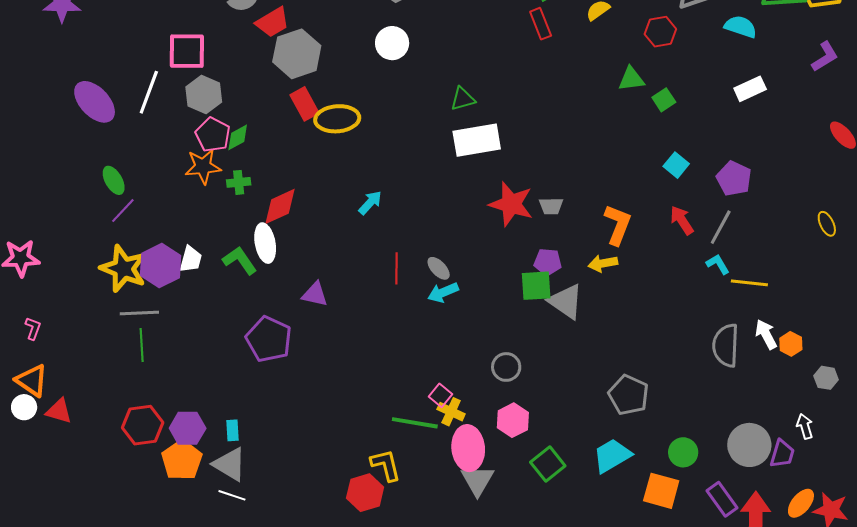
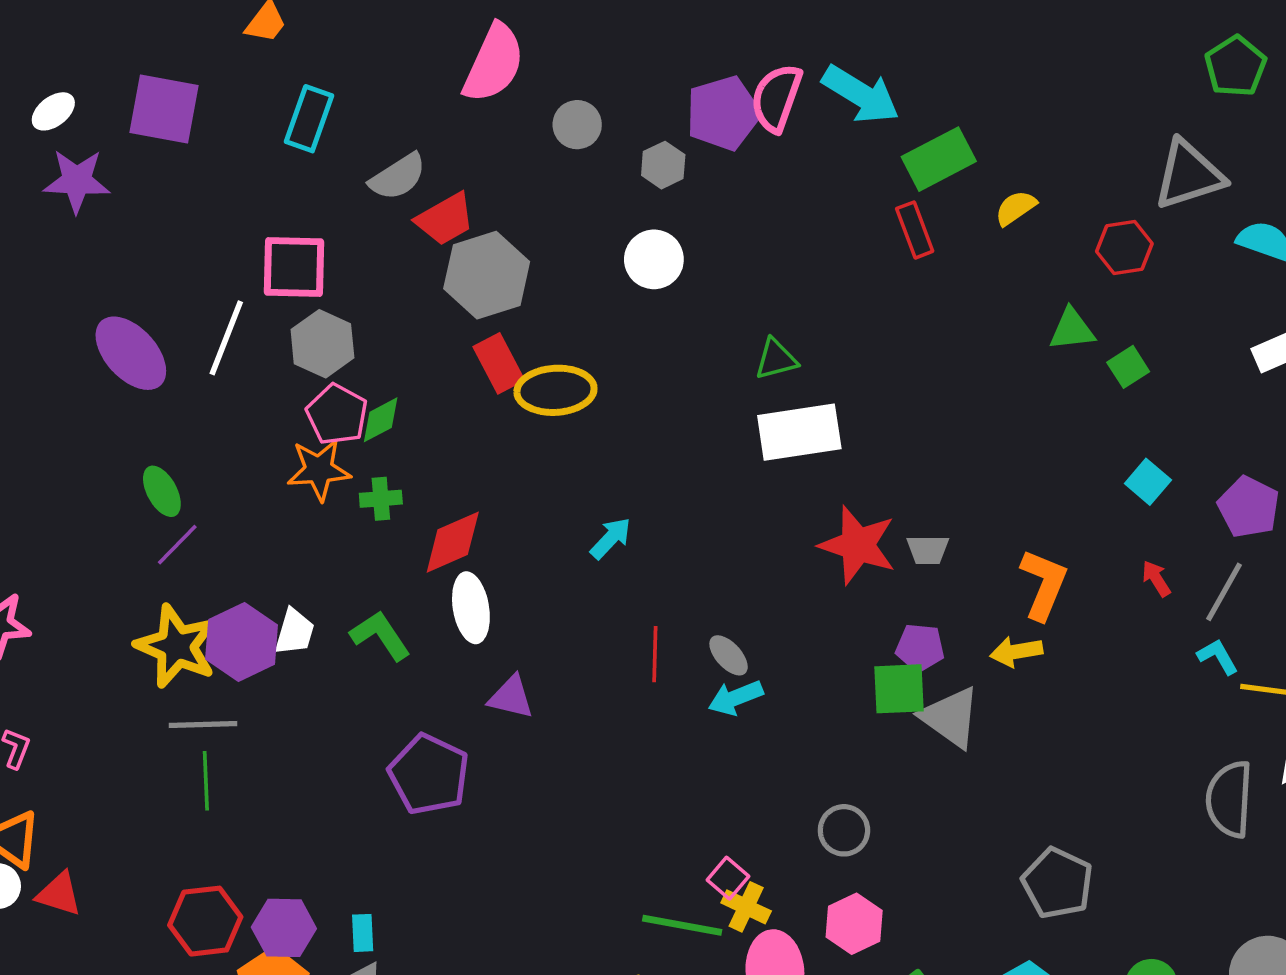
red arrow: (682, 220) -> (1156, 579), size x0.7
white ellipse: (265, 243) -> (471, 608), moved

